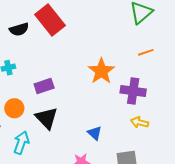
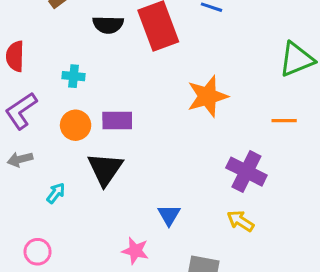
orange star: (101, 71) -> (207, 96), moved
orange circle: (14, 108) -> (76, 125), moved
cyan arrow: (21, 143) -> (56, 193), size x0.6

